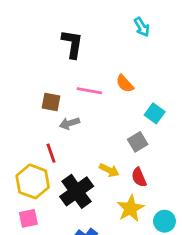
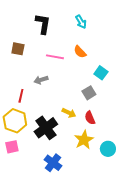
cyan arrow: (142, 27) -> (81, 22), moved
brown square: (51, 102) -> (18, 49), moved
red line: (51, 153) -> (21, 96), moved, turned 32

